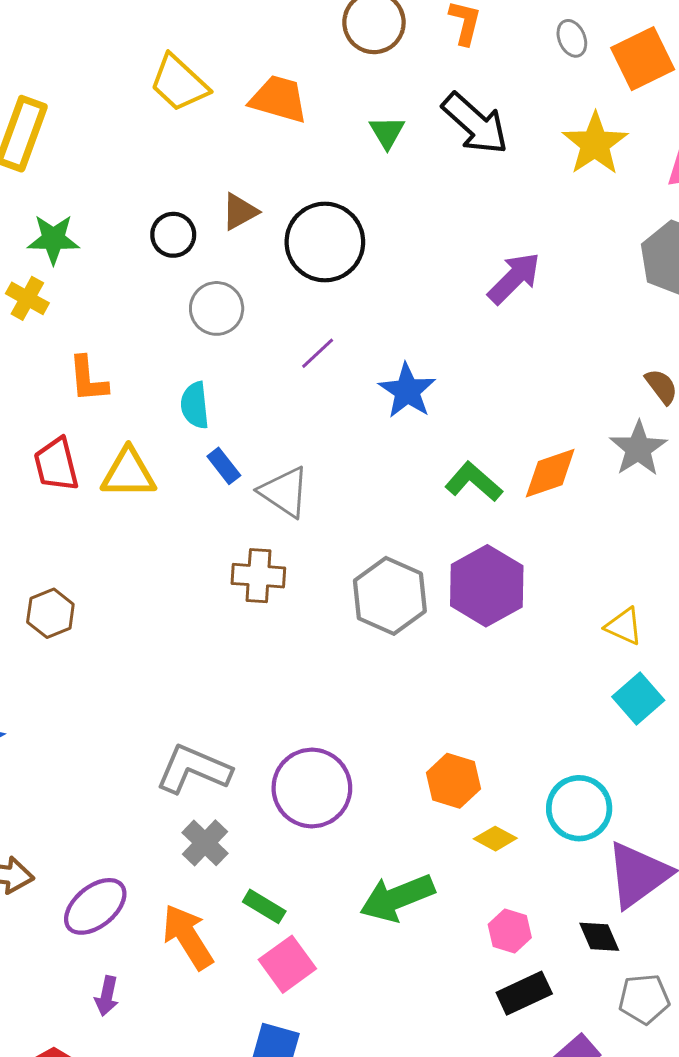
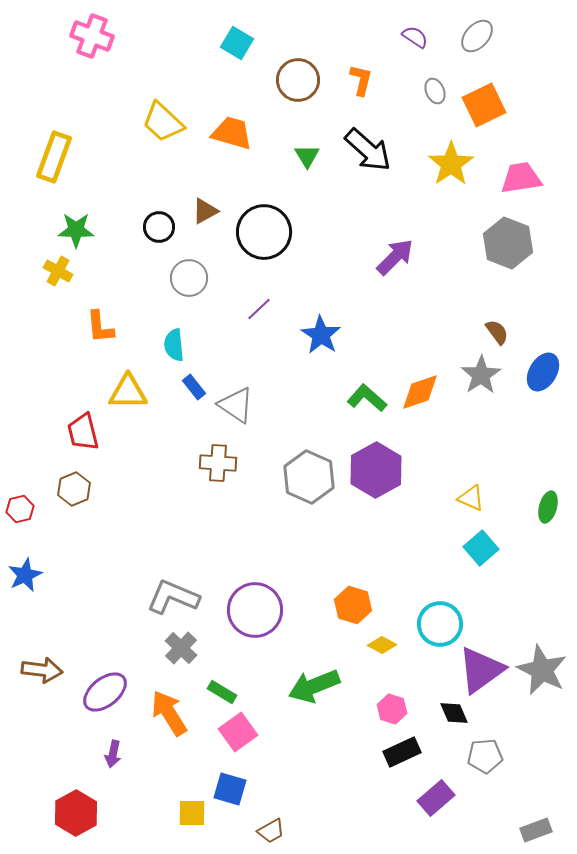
red trapezoid: (56, 464) -> (83, 432), moved

